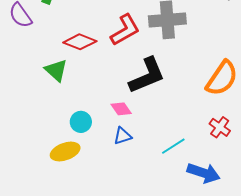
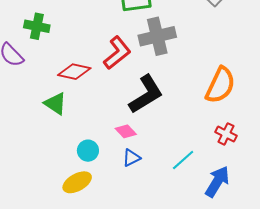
blue arrow: (204, 173) -> (217, 182), turned -68

